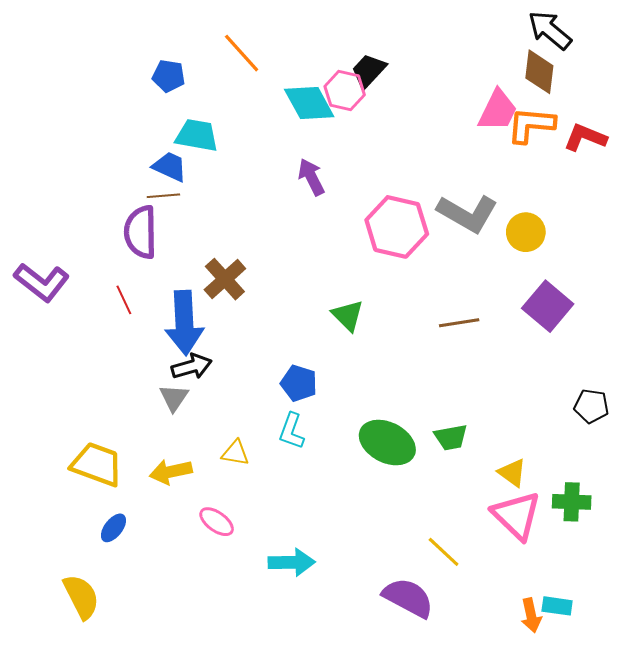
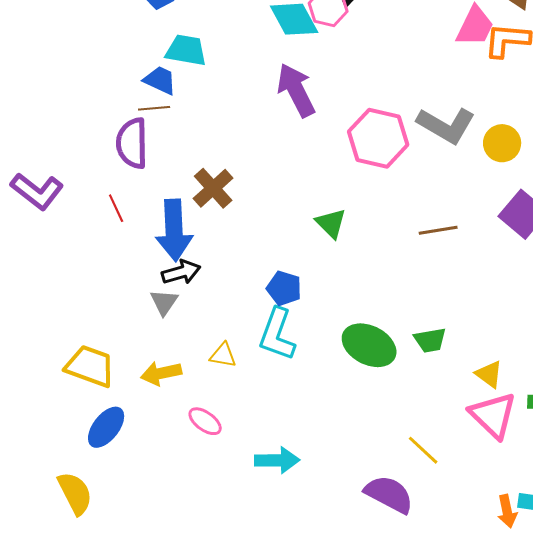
purple arrow: (311, 177) -> (296, 90), size x1.5
cyan L-shape: (292, 431) -> (277, 334), size x1.5
blue ellipse: (113, 528) -> (106, 427), size x1.5

